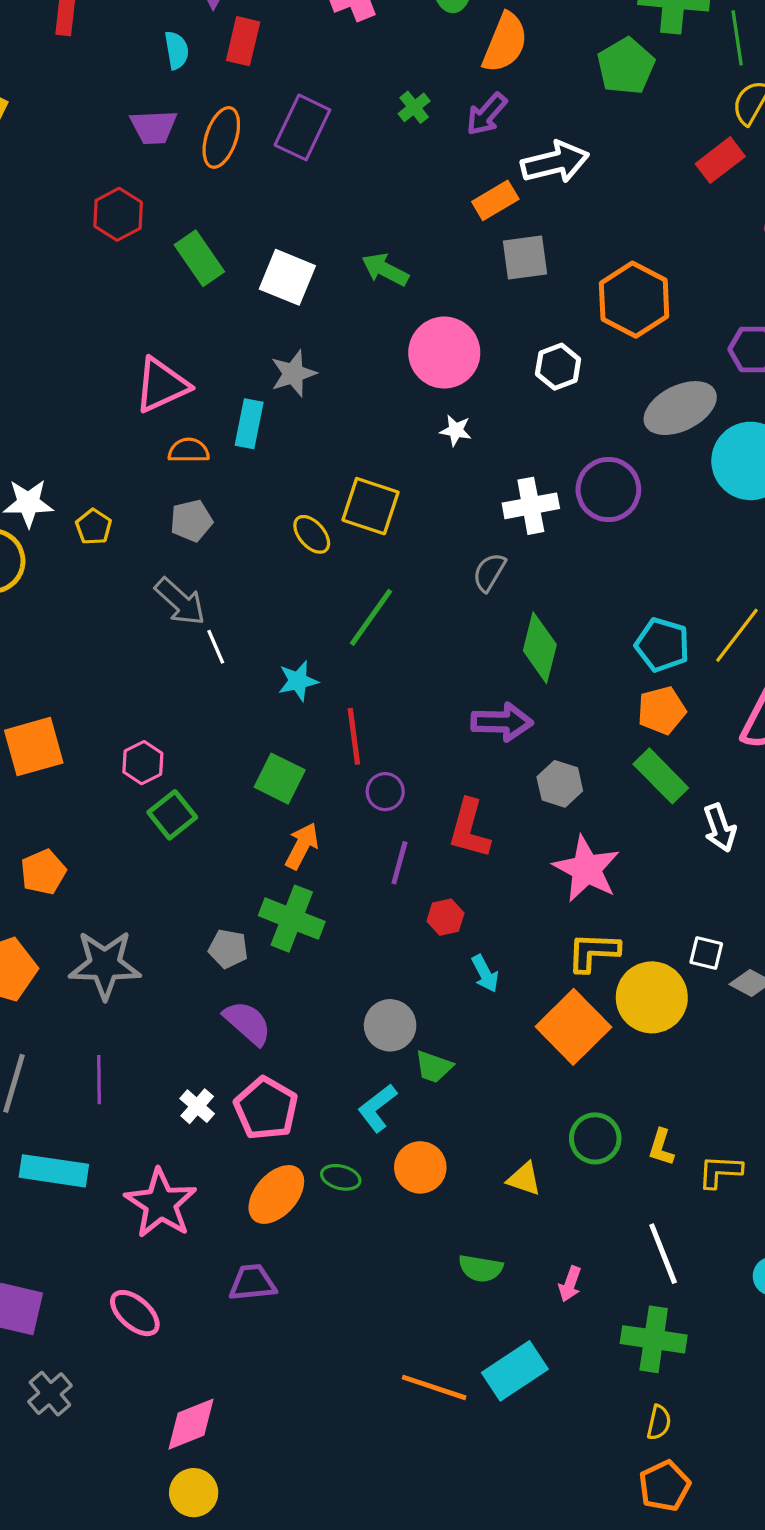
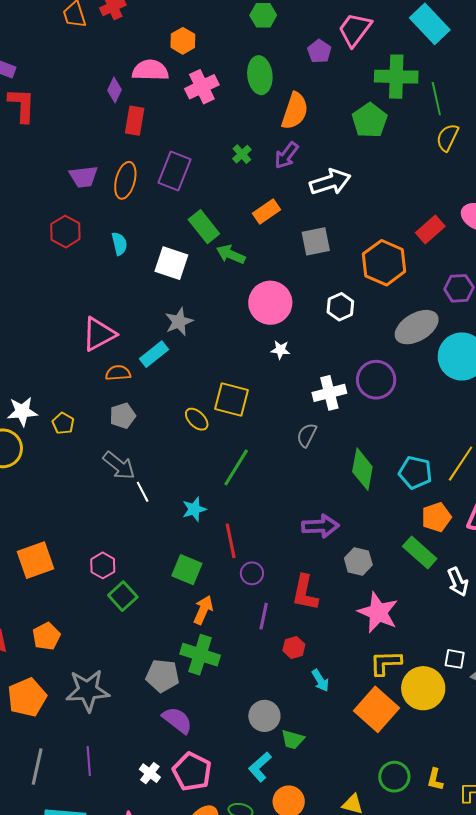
cyan semicircle: (177, 50) -> (119, 244), moved
red rectangle: (720, 160) -> (430, 230), moved
orange rectangle: (495, 200) -> (266, 211), moved
green rectangle: (199, 258) -> (204, 227), moved
cyan rectangle: (249, 424) -> (154, 354), turned 44
green diamond: (540, 648) -> (362, 469), moved
orange pentagon: (662, 710) -> (436, 517), moved
gray pentagon: (228, 949) -> (162, 676), size x1.4

